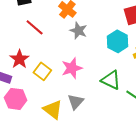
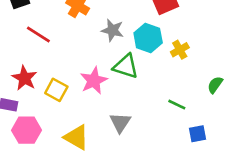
gray star: (78, 31) -> (113, 30), moved
green triangle: (111, 80) -> (126, 66), moved
gray triangle: (76, 102) -> (120, 123), moved

